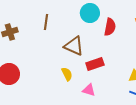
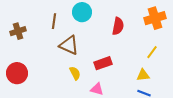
cyan circle: (90, 13) -> (82, 12), moved
brown triangle: (74, 46) -> (69, 45), moved

